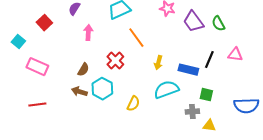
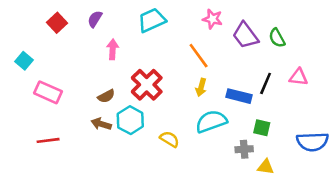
red square: (44, 23) -> (57, 23), moved
orange line: (136, 38) -> (199, 56), moved
red cross: (115, 61) -> (147, 85), size x1.4
brown semicircle: (83, 70) -> (106, 96), turned 32
yellow semicircle: (133, 104) -> (169, 139), turned -84

